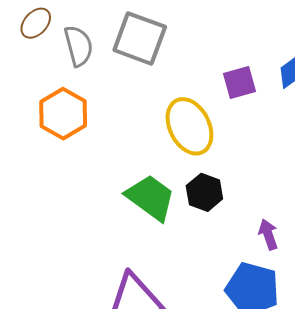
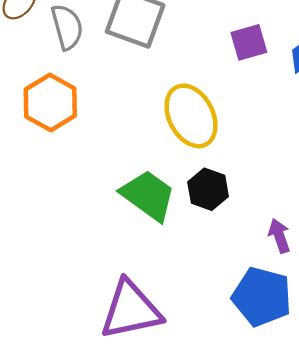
purple square: (239, 82) -> (249, 42), moved

